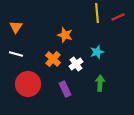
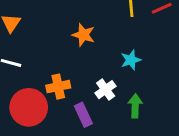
orange cross: (53, 59) -> (58, 87), moved, turned 35
white cross: (76, 64) -> (106, 90), moved

